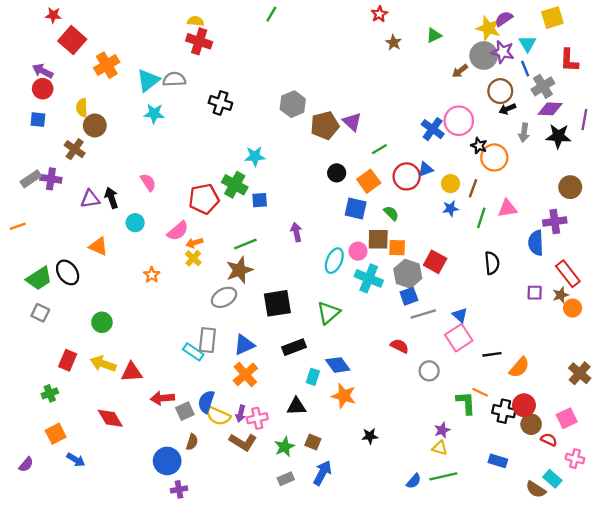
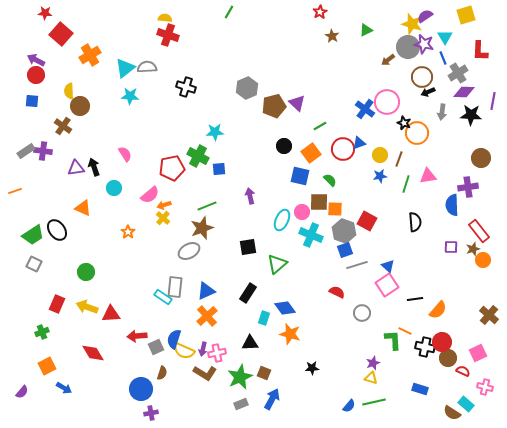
black square: (277, 303) -> (248, 247), moved, size x0.7
black rectangle: (294, 347) -> (248, 293), turned -36
green star: (284, 447) -> (240, 377), size x1.4

